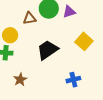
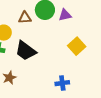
black trapezoid: (48, 50) -> (26, 51), moved, turned -115

